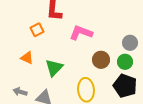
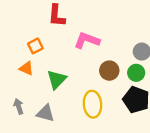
orange square: (37, 30) -> (35, 46), moved
gray arrow: (20, 92) -> (19, 106), turned 56

